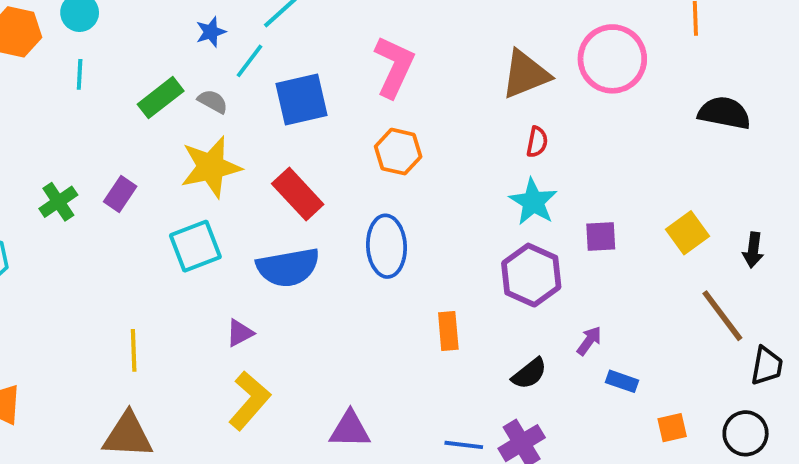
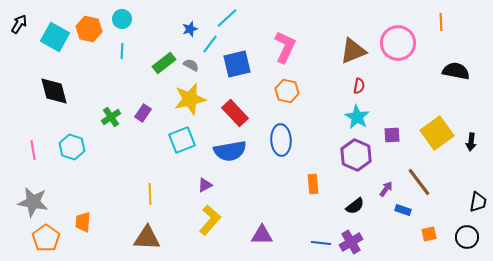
yellow square: (688, 233) -> (437, 133), size x1.5
brown line: (722, 316) -> (419, 182), moved

